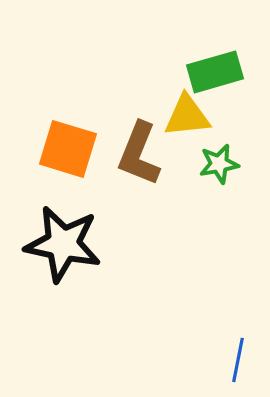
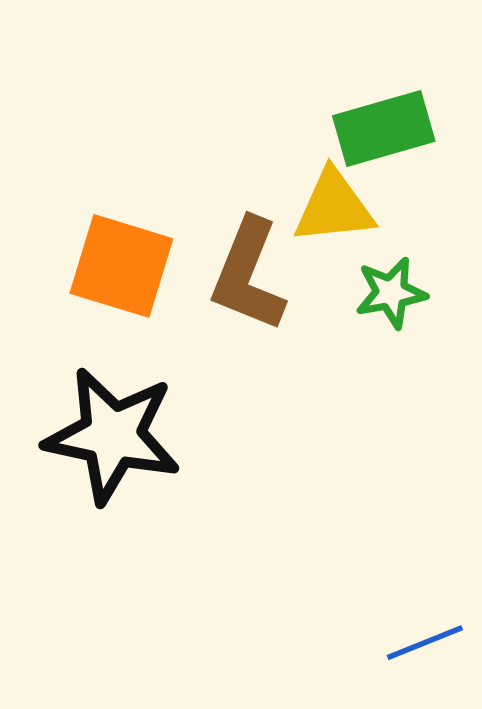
blue line: (238, 360) -> (425, 643), turned 57

